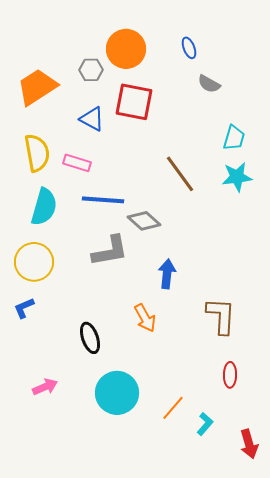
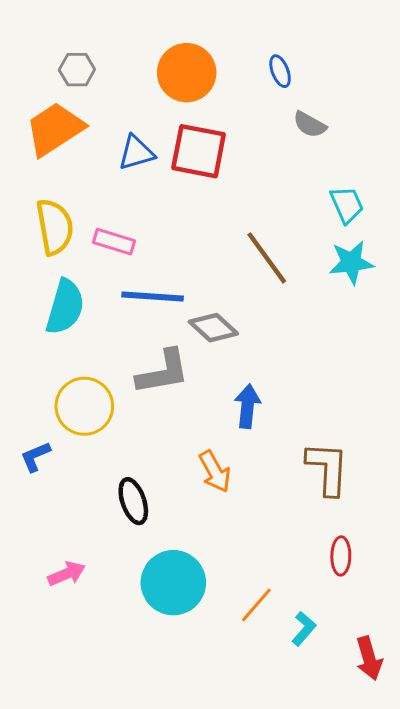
gray hexagon: (91, 70) -> (77, 70), moved
blue triangle: (92, 119) -> (136, 153), moved, turned -44
cyan trapezoid: (234, 138) -> (347, 205), turned -40
yellow circle: (34, 262) -> (84, 406), moved

